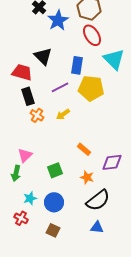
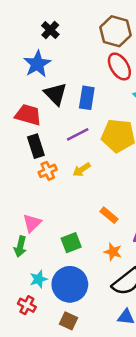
blue star: (58, 20) -> (37, 64), moved
blue rectangle: (77, 65) -> (87, 98), moved
orange cross: (37, 115) -> (48, 171), turned 32
blue circle: (54, 202) -> (70, 284), size x1.4

